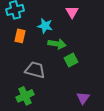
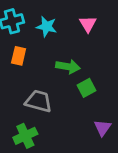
cyan star: (45, 26) -> (47, 27), moved
purple triangle: (83, 98) -> (102, 128), moved

